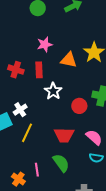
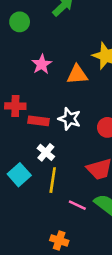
red rectangle: (39, 70) -> (38, 121), moved, turned -63
white cross: (20, 110) -> (46, 152), moved
pink line: (37, 170) -> (77, 205), moved, turned -40

